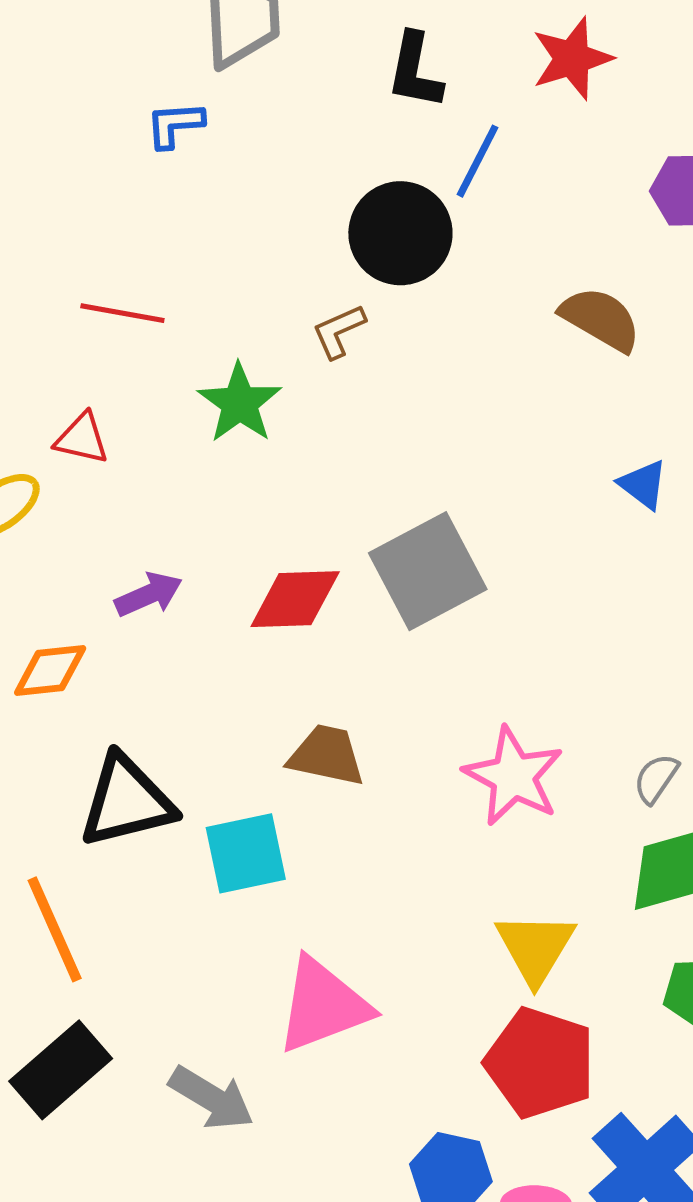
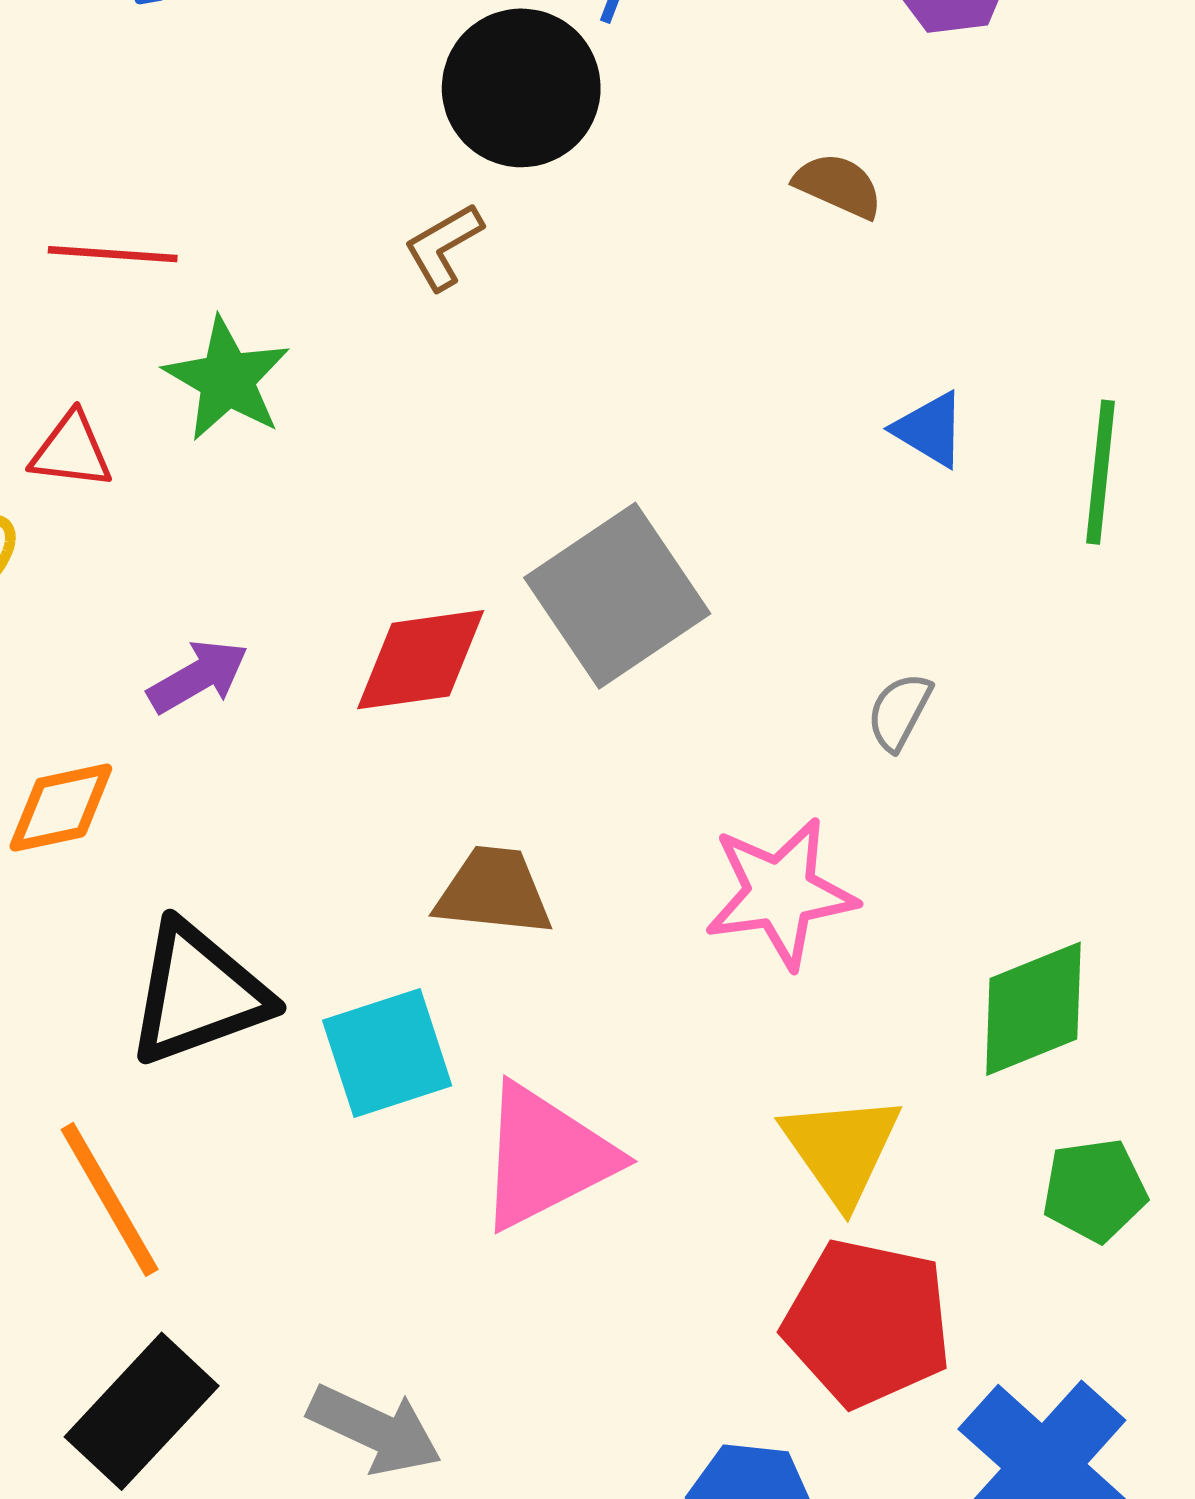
brown semicircle: (601, 319) -> (838, 186), size x0.7
green star: (240, 403) -> (227, 379), moved
pink star: (513, 776) -> (780, 893), turned -30
gray semicircle: (656, 778) -> (899, 712), moved
pink triangle: (323, 1005) -> (546, 1157), moved

